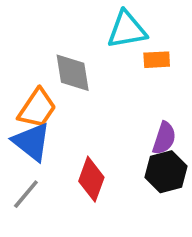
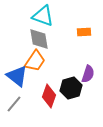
cyan triangle: (127, 30) -> (43, 16), moved, turned 30
orange trapezoid: (37, 108) -> (35, 61), moved
black hexagon: (166, 172) -> (71, 88), moved

